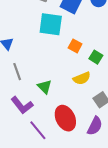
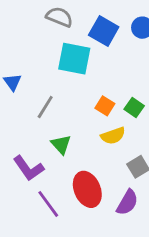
orange square: (75, 46) -> (105, 106), moved
gray line: (17, 72) -> (45, 107), moved, turned 48

